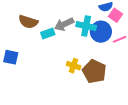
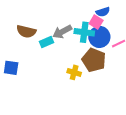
pink square: (116, 15) -> (96, 22), moved
brown pentagon: (94, 71) -> (94, 60), moved

